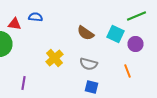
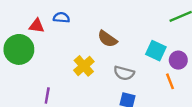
brown semicircle: (86, 33) -> (107, 39), moved
cyan square: (116, 34) -> (156, 51), moved
purple circle: (136, 44) -> (178, 60), moved

